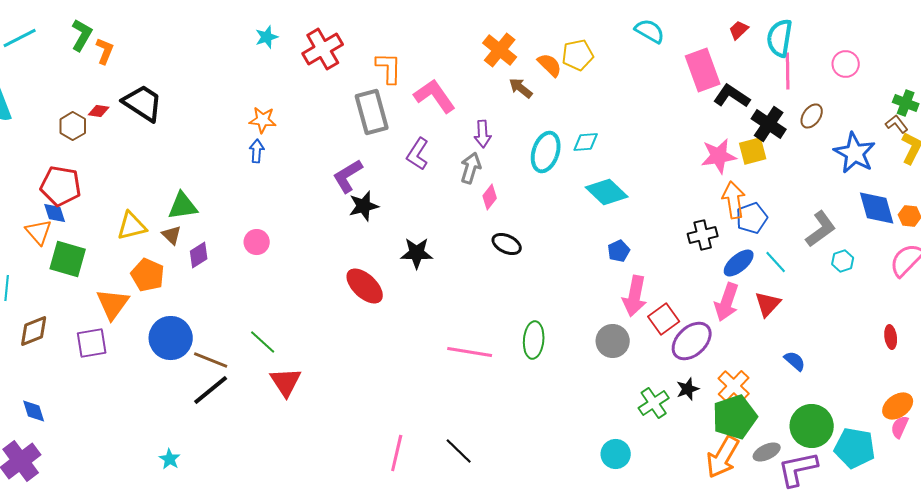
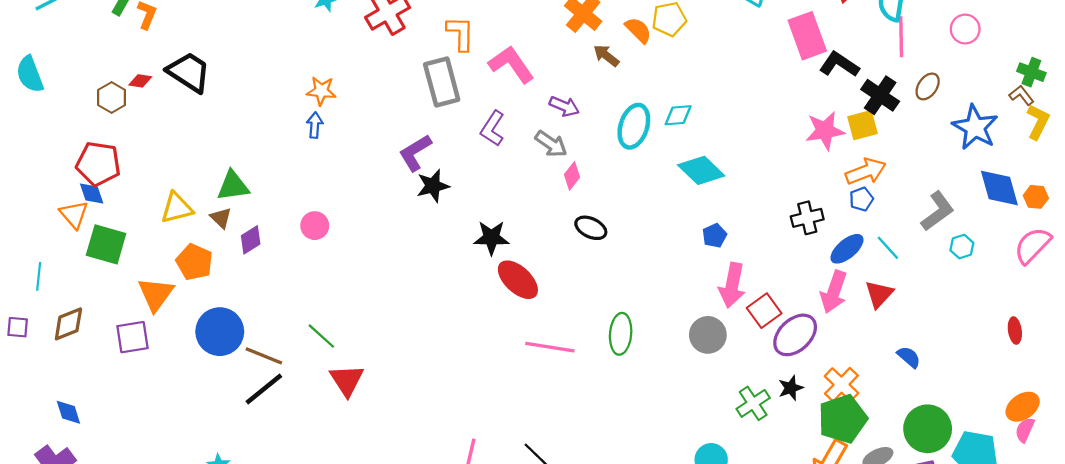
purple arrow: (483, 134) -> (564, 106), turned -64
gray arrow: (471, 168) -> (551, 144), turned 108
orange arrow: (734, 200) -> (866, 171), moved, turned 78
blue pentagon: (752, 218) -> (861, 199), size x0.7
red ellipse: (365, 286) -> (518, 280), moved

